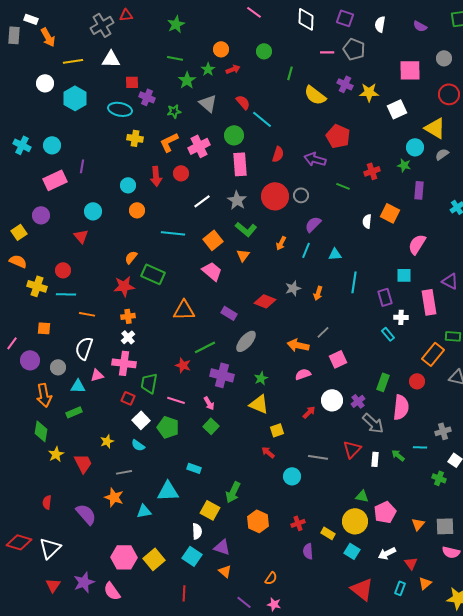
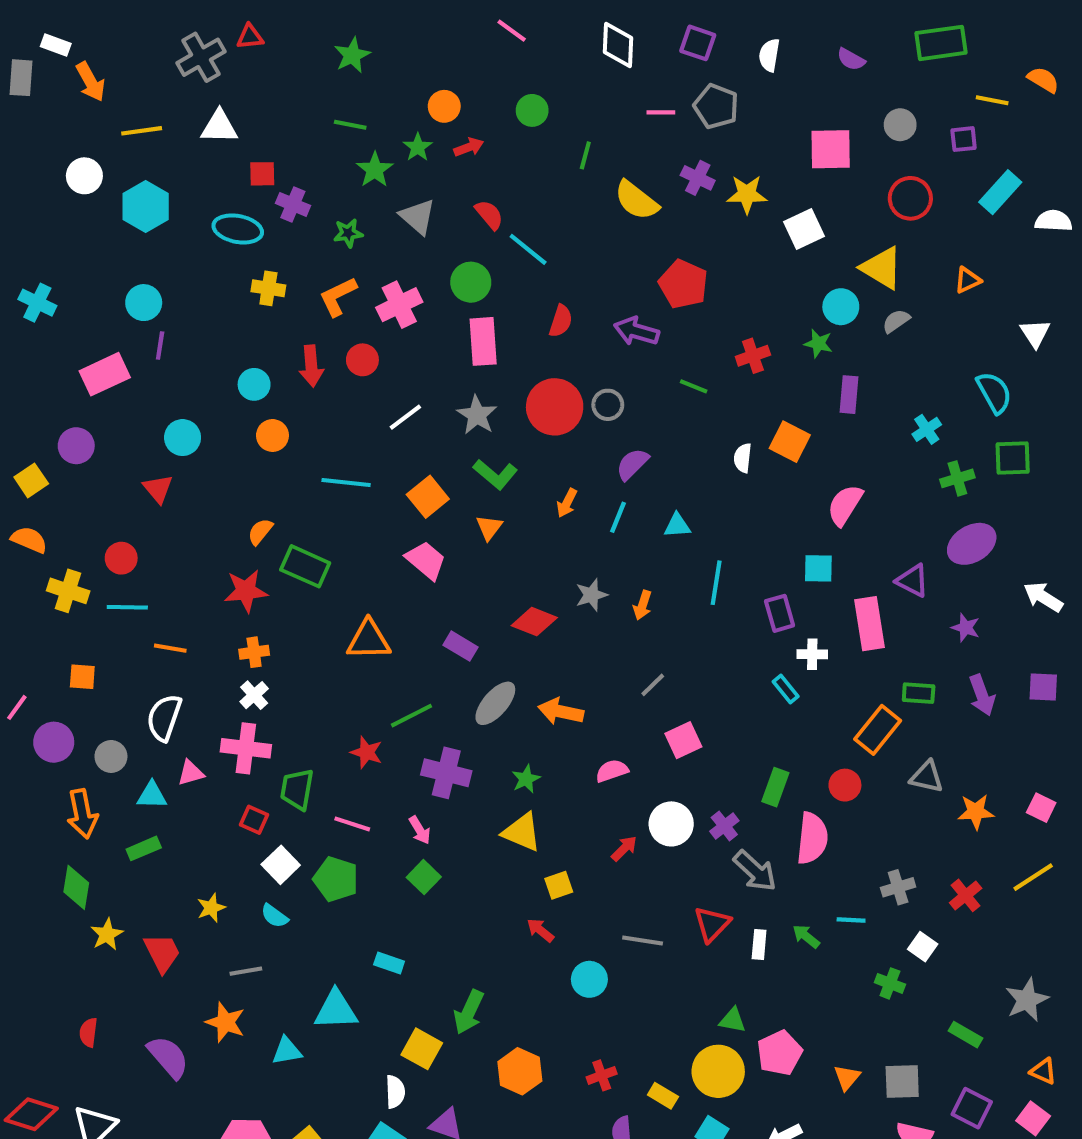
cyan circle: (52, 145) -> (144, 303), moved
orange arrow: (298, 345) -> (561, 711), moved

